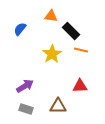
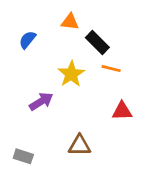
purple arrow: (25, 86) -> (41, 101), moved
red triangle: (80, 86) -> (122, 111), moved
gray rectangle: (26, 109) -> (23, 156), moved

